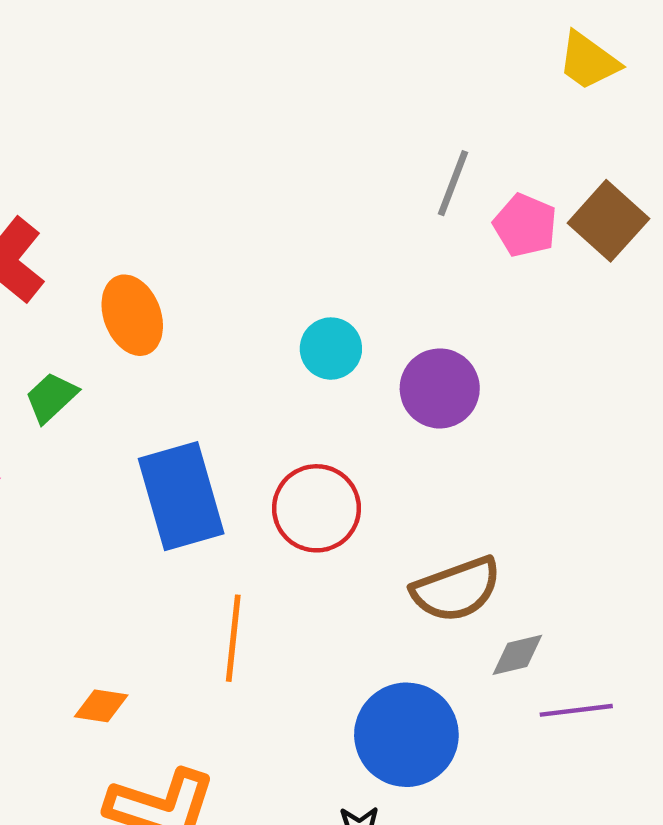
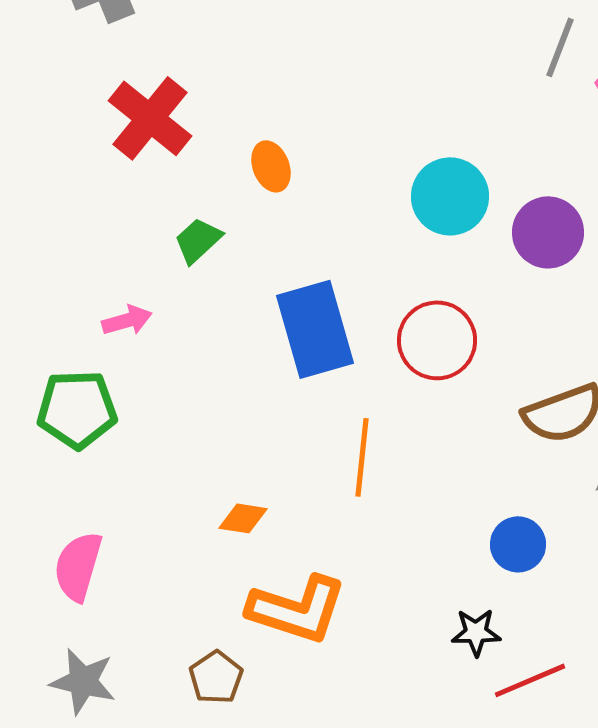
orange ellipse: (132, 315) -> (271, 166), size x0.7
cyan circle: (331, 349) -> (450, 196), size x1.4
blue circle: (406, 735) -> (518, 544), size x0.6

